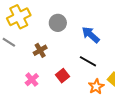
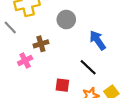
red square: (63, 76) -> (62, 85), moved, turned 32
pink cross: (32, 80) -> (25, 60), moved

